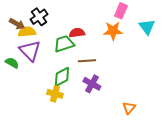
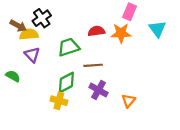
red semicircle: (77, 33) -> (96, 31), moved
purple triangle: (30, 51) -> (32, 55), size x0.7
green semicircle: (12, 63) -> (13, 76), moved
orange triangle: (129, 108) -> (129, 101), moved

